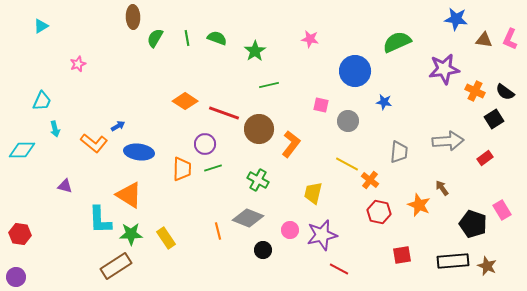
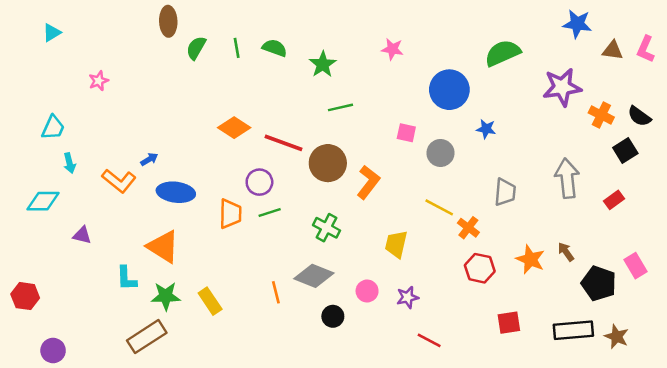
gray arrow: (448, 141) -> (567, 178), turned -92
cyan diamond: (22, 150) -> (43, 201), moved
brown arrow: (442, 188) -> (566, 252), moved
cyan L-shape: (100, 220) -> (126, 278), size x0.7
purple star: (322, 235) -> (408, 297), size x0.6
purple circle: (16, 277) -> (53, 351), moved

